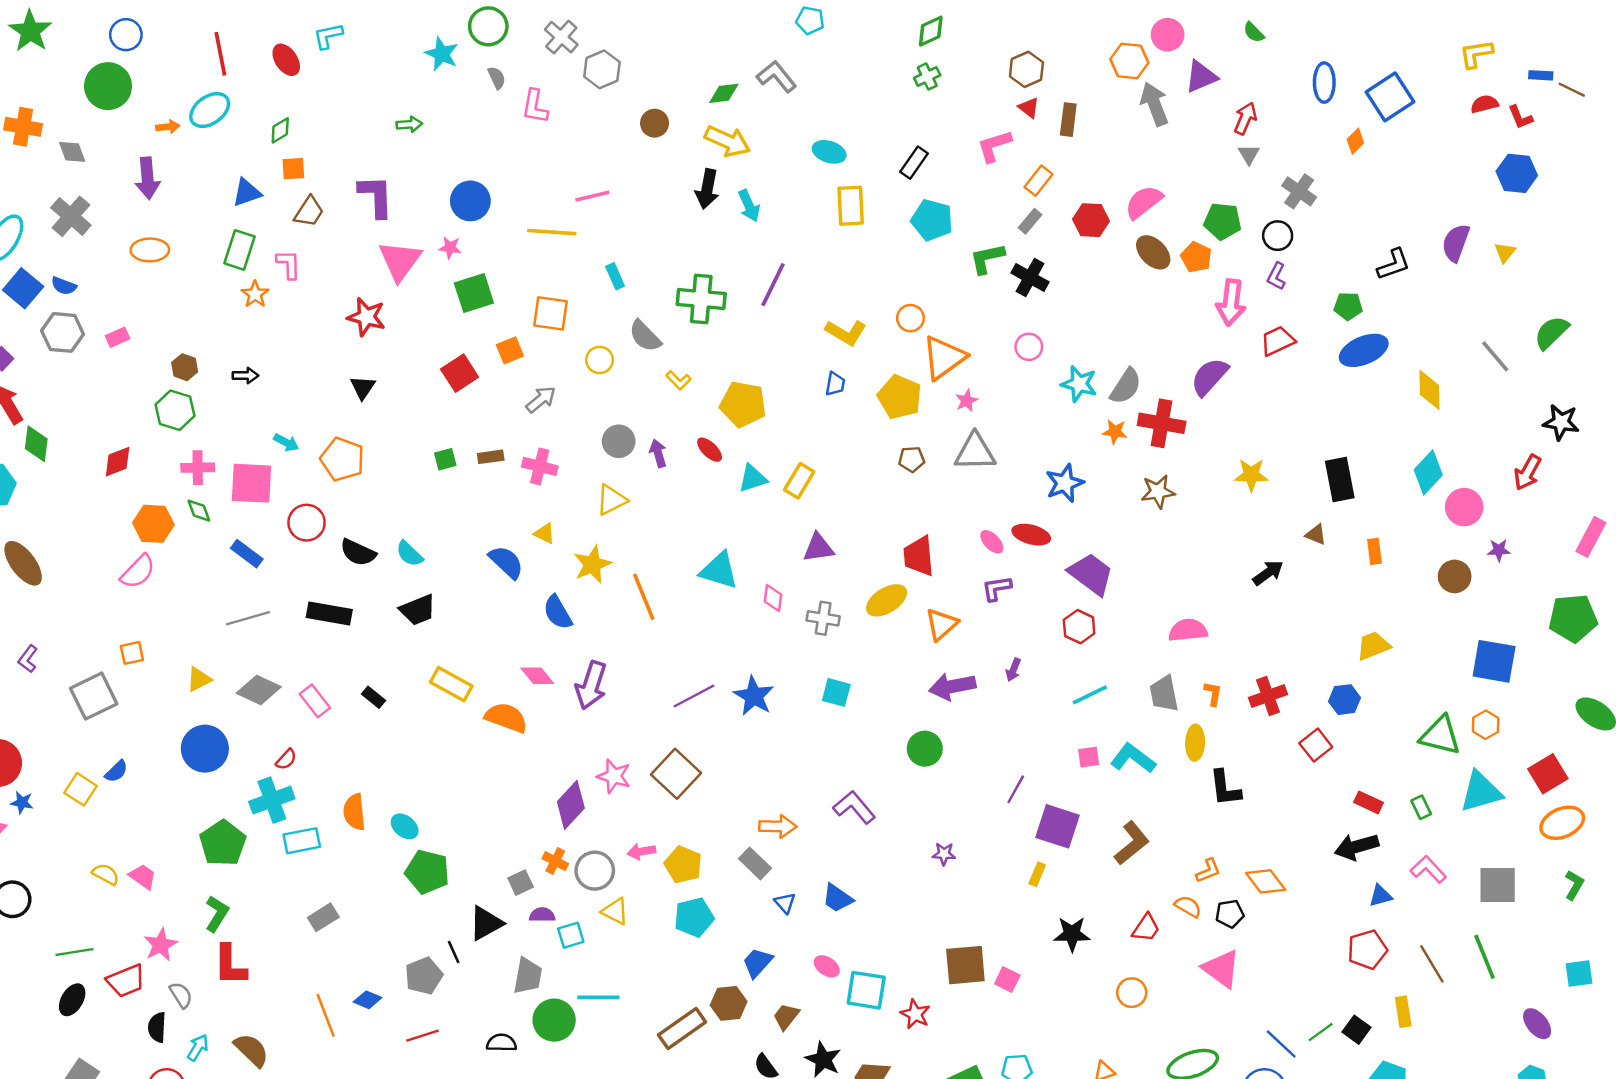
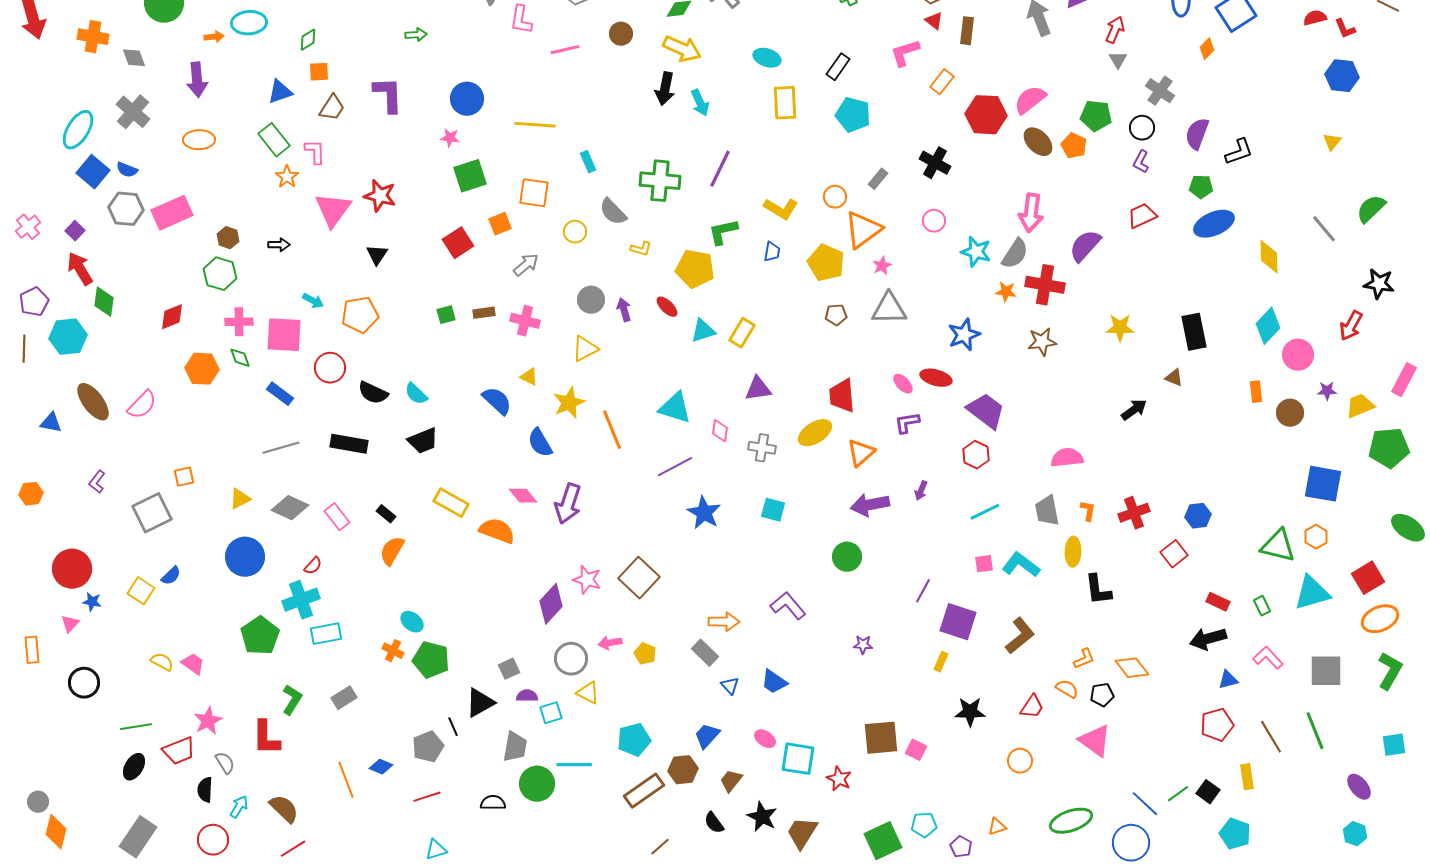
cyan ellipse: (210, 110) -> (249, 23), turned 32
pink line: (592, 196) -> (565, 50), moved
red hexagon: (1091, 220) -> (986, 115), size x1.4
gray rectangle: (1030, 221) -> (878, 179), moved
purple semicircle: (1456, 243) -> (1197, 134), moved
green rectangle: (240, 250) -> (274, 140), turned -56
green L-shape: (987, 258) -> (723, 232), moved
pink triangle: (400, 261) -> (333, 210), moved
pink arrow: (1231, 303) -> (1031, 213), moved
pink rectangle: (118, 337) -> (172, 213), size x2.0
yellow L-shape: (678, 380) -> (641, 249), turned -30
orange pentagon: (342, 459) -> (360, 315), turned -30
orange rectangle: (1374, 551) -> (1256, 392), moved
pink semicircle: (138, 572) -> (142, 405), moved
yellow trapezoid: (1373, 646) -> (1360, 406), moved
purple line: (694, 696) -> (675, 467), moved
orange semicircle: (354, 812) -> (392, 551), moved, turned 36
orange cross: (555, 861) -> (393, 651), moved
yellow pentagon: (683, 865) -> (645, 654), size x0.7
green L-shape: (1574, 885) -> (1390, 671), size x1.5
green L-shape: (217, 914) -> (292, 700), moved
cyan pentagon: (694, 917) -> (634, 740), moved

